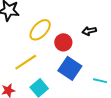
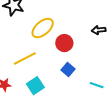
black arrow: (89, 31) -> (99, 30), moved
blue square: (70, 68) -> (68, 69), size x0.6

